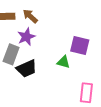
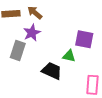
black trapezoid: (27, 69) -> (52, 71), moved, turned -130

